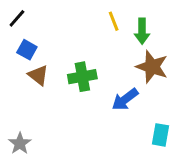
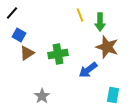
brown triangle: (38, 75) -> (27, 53), turned 49
gray star: (20, 143) -> (42, 96), moved

